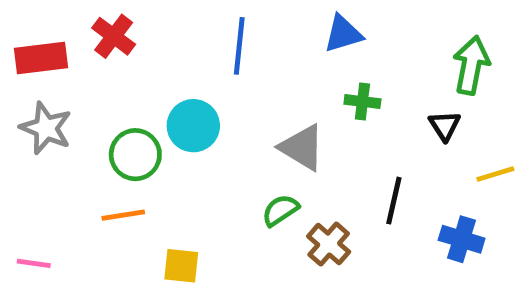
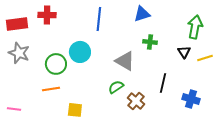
red cross: (114, 36) -> (47, 15), turned -36
yellow line: (495, 174) -> (205, 58), moved

